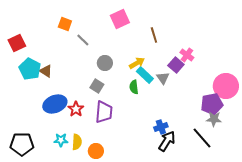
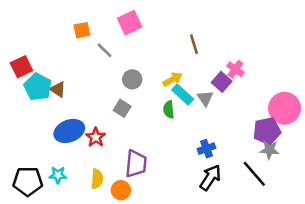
pink square: (120, 19) -> (130, 23), moved
orange square: (65, 24) -> (82, 30), turned -32
red square: (17, 43) -> (21, 67), moved
purple trapezoid: (104, 112) -> (136, 164), moved
blue cross: (161, 127) -> (207, 149), moved
cyan star: (61, 140) -> (58, 175), moved

